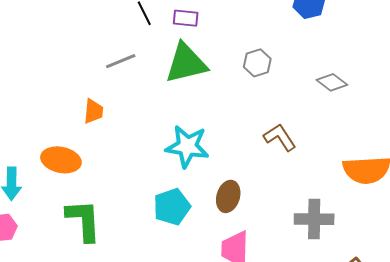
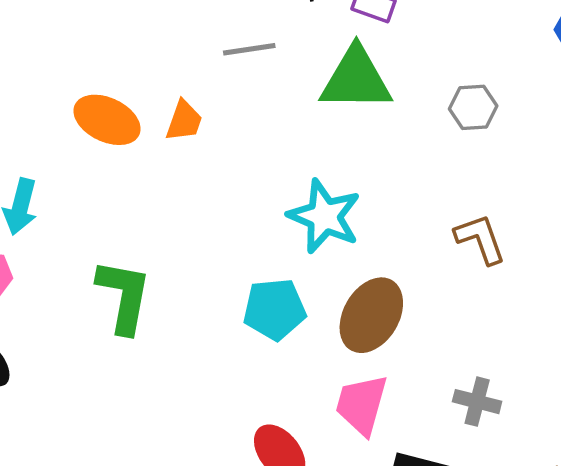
orange ellipse: (61, 160) -> (107, 120), moved
brown ellipse: (228, 196) -> (371, 315), size x1.4
gray cross: (314, 219) -> (477, 402), moved, size x0.7

